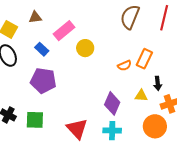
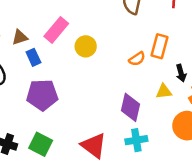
brown triangle: (35, 17) -> (20, 37), moved
blue rectangle: (42, 49) -> (33, 57), turned 32
green square: (35, 120) -> (41, 144), turned 36

